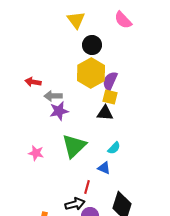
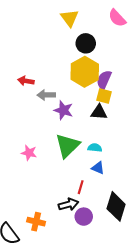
purple star: (59, 111) -> (63, 110), moved, turned 30
cyan semicircle: (114, 148) -> (95, 148), moved, turned -128

